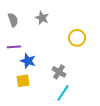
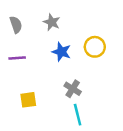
blue star: (28, 61) -> (62, 52), moved
cyan line: (63, 93) -> (78, 115), turned -48

